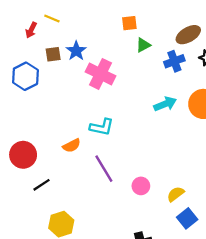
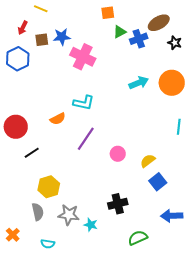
red arrow: (31, 30) -> (23, 28), moved
blue star: (76, 51) -> (62, 37), turned 30
blue cross: (174, 61) -> (139, 39), moved
purple line: (104, 169) -> (86, 139), turned 65

